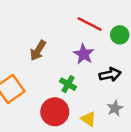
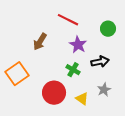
red line: (90, 24) -> (68, 20), moved
green cross: (68, 84) -> (73, 70), moved

